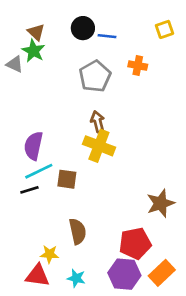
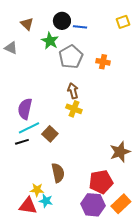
green star: (33, 51) -> (50, 41), moved
orange cross: (138, 66) -> (103, 62), moved
yellow cross: (99, 146) -> (74, 109), size x0.7
brown square: (67, 179) -> (50, 134), turned 35
cyan star: (76, 278) -> (46, 201), moved

